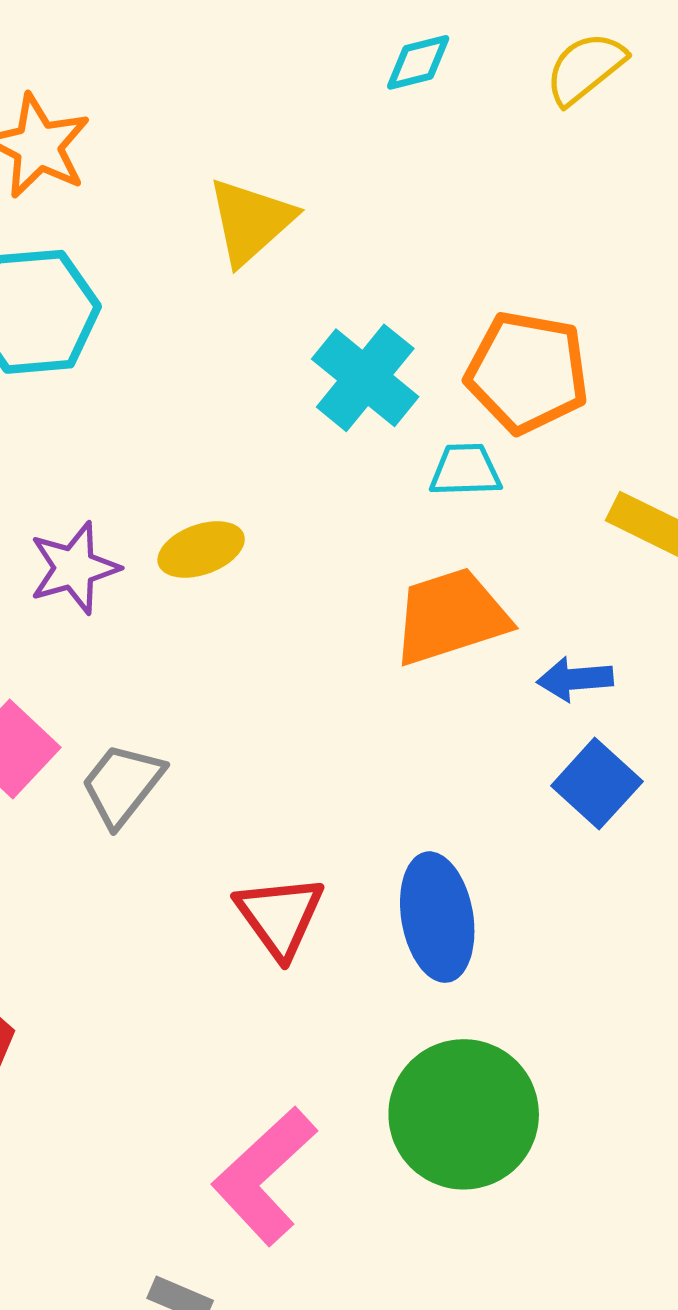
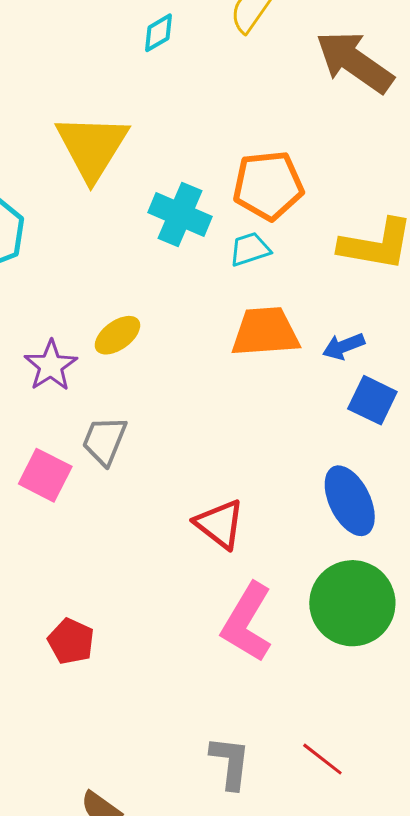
yellow triangle: (251, 221) -> (92, 147), size x1.4
orange trapezoid: (450, 616) -> (265, 332), turned 30
gray trapezoid: (122, 785) -> (104, 441), moved
blue ellipse: (437, 917) -> (350, 501), moved
pink L-shape: (264, 1176) -> (247, 622), moved

